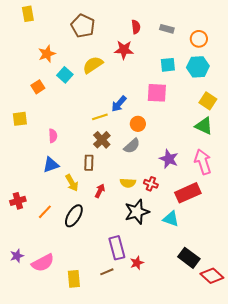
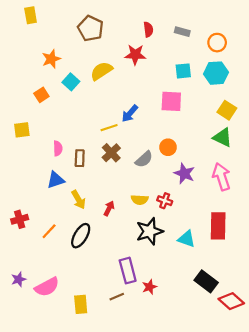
orange circle: (138, 124) -> (168, 147), moved
brown rectangle: (89, 163) -> (80, 158), moved
red rectangle: (188, 193) -> (218, 226), moved, turned -65

